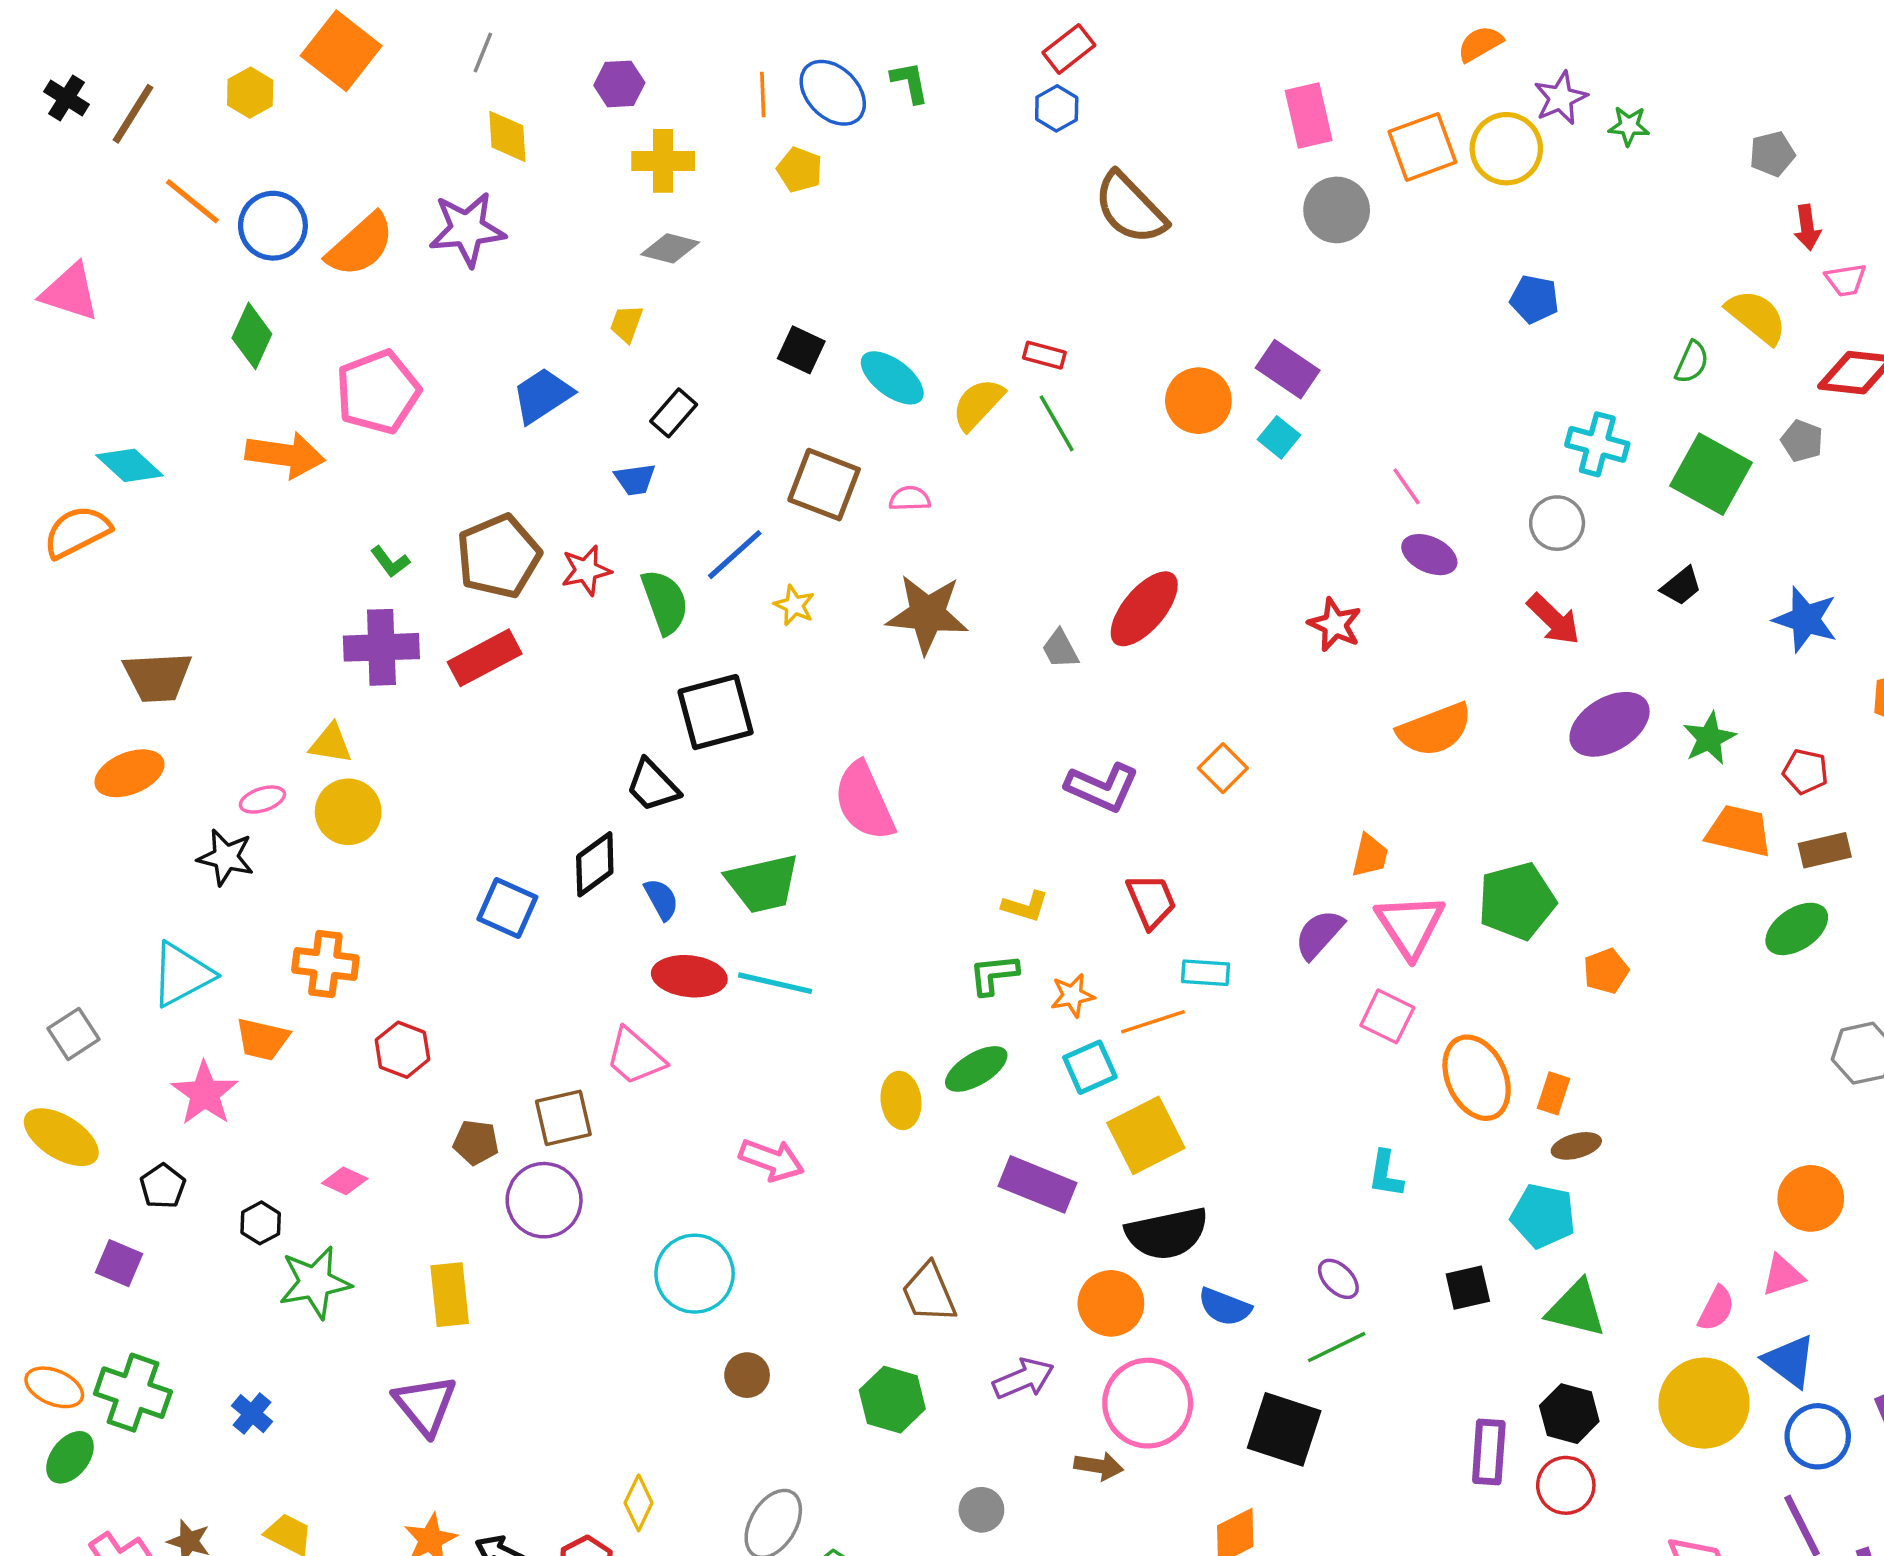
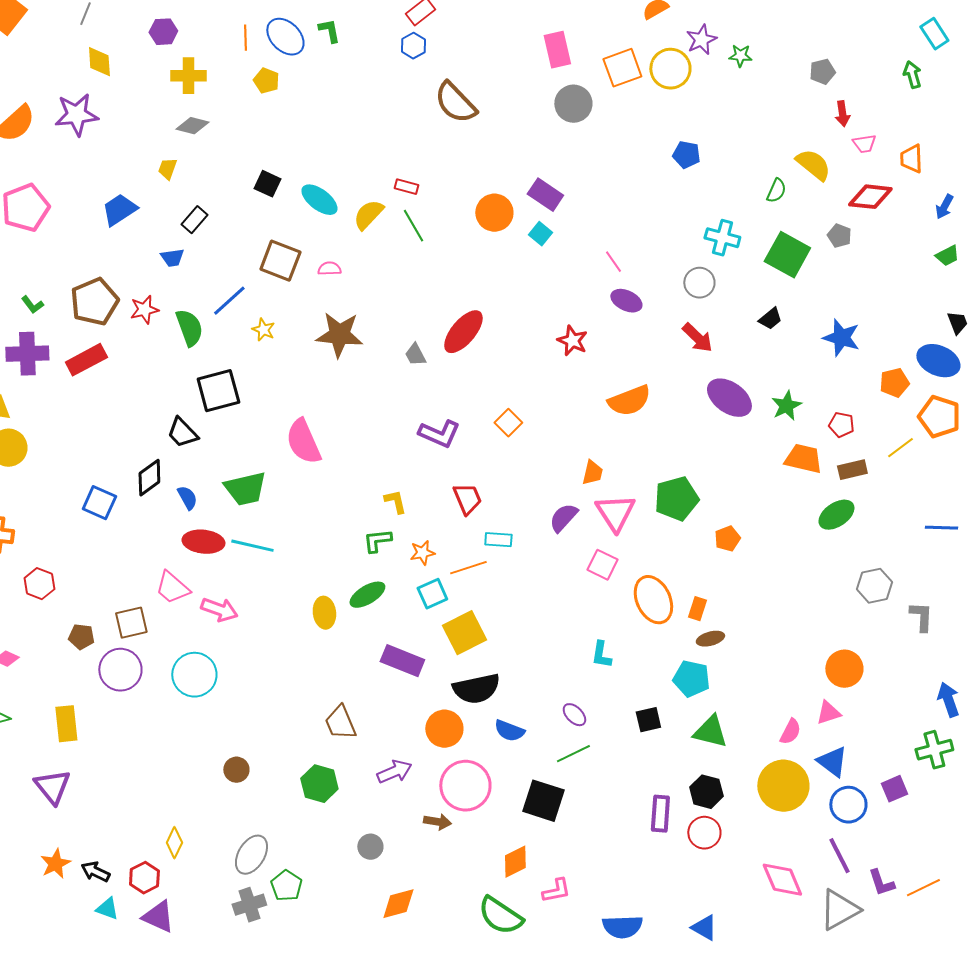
purple ellipse: (1610, 724) -> (729, 398), turned 66
yellow L-shape: (1025, 906) -> (395, 502), turned -120
pink arrow: (772, 1160) -> (219, 610), moved
cyan circle: (695, 1274) -> (194, 675), moved

